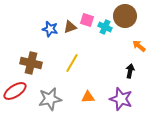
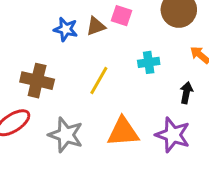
cyan cross: (105, 27) -> (149, 62), moved, turned -32
orange triangle: (88, 97) -> (123, 132), size x1.6
gray star: (50, 99) -> (66, 135), turned 30

